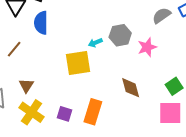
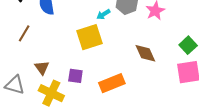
orange rectangle: (93, 112) -> (112, 83), turned 60
purple square: (65, 114) -> (75, 76), moved

